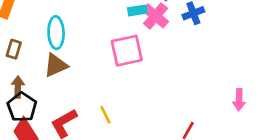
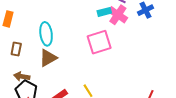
brown arrow: (18, 87) -> (22, 76), turned -77

